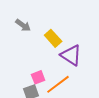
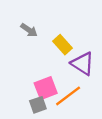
pink square: (38, 77) -> (46, 88), size x1.5

